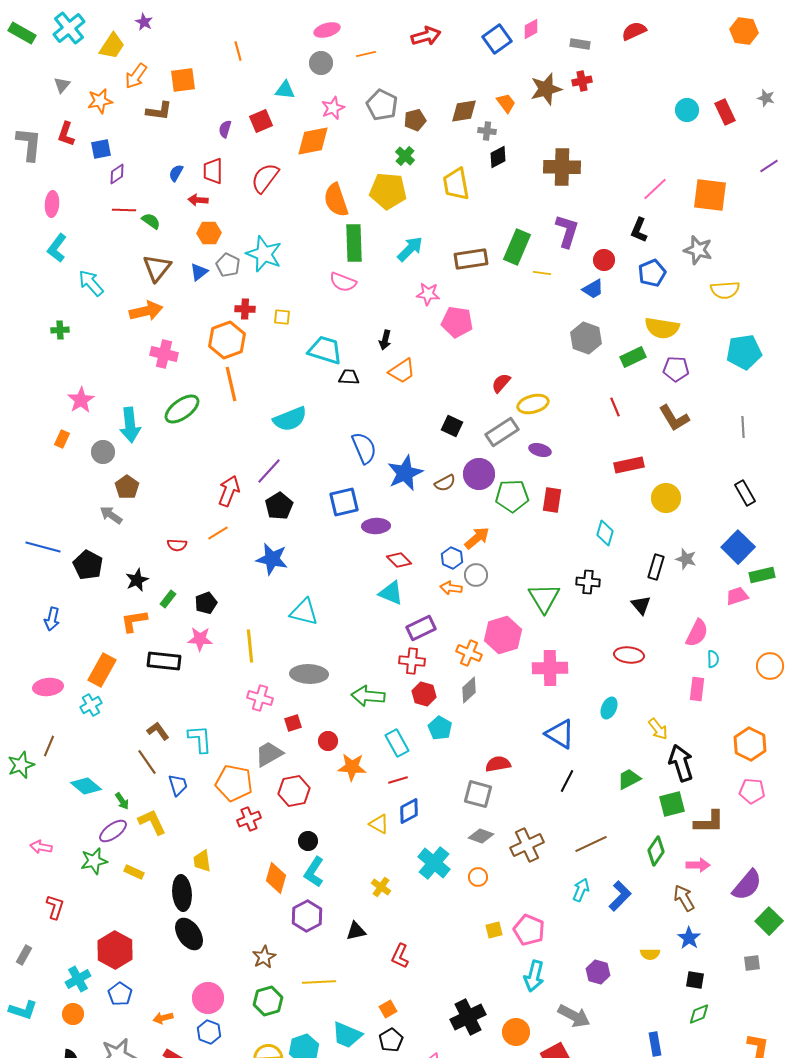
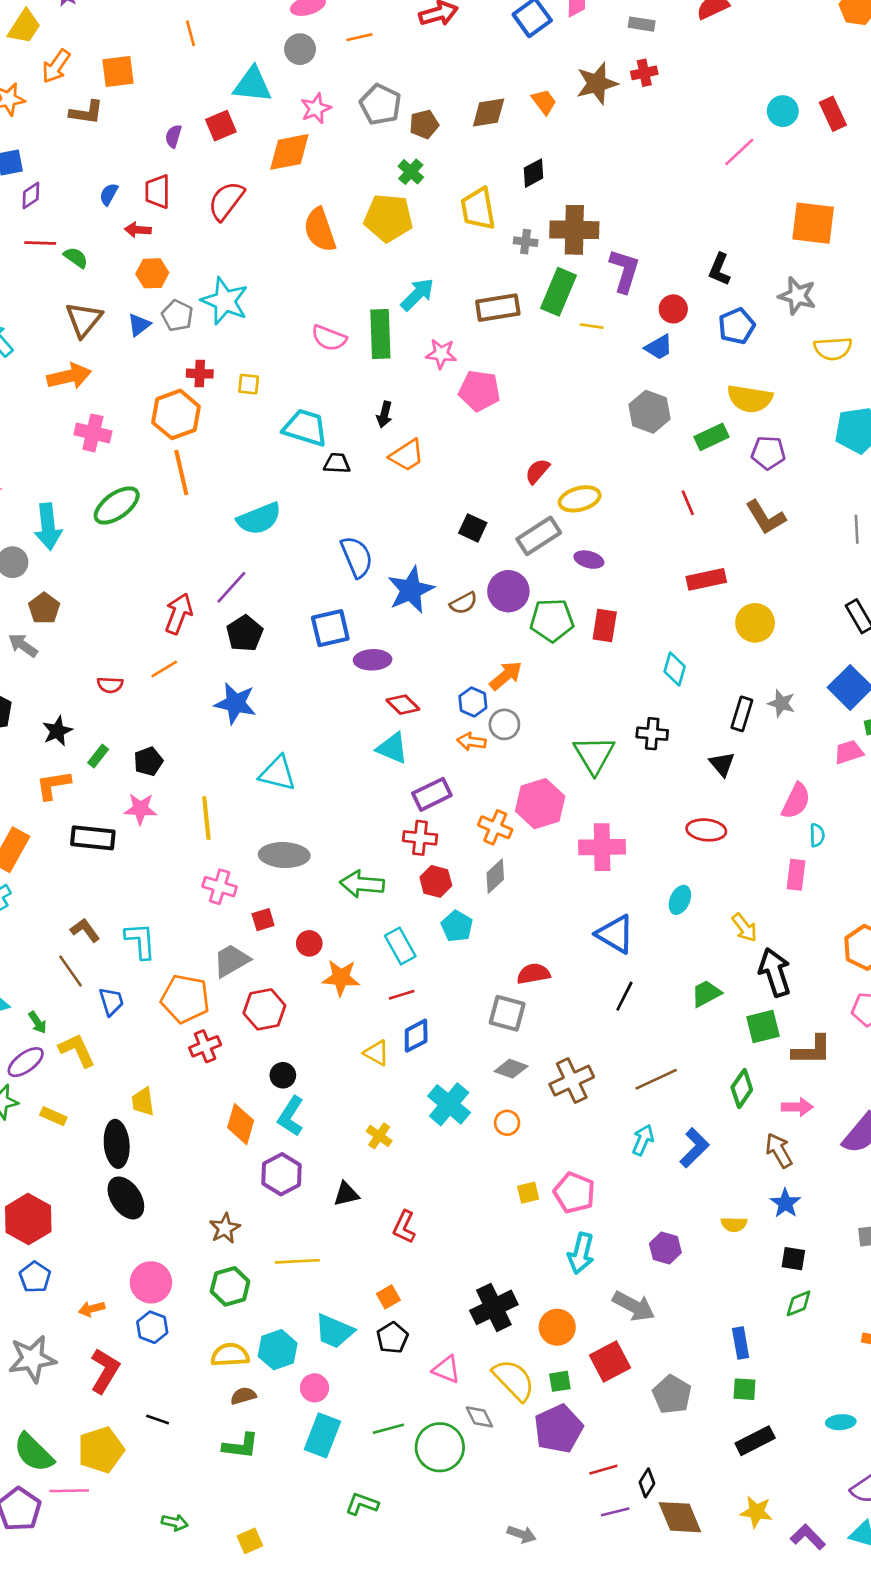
cyan triangle: (285, 90) -> (253, 85), size x1.5
gray cross: (487, 131) -> (526, 242), moved
brown cross: (562, 167) -> (574, 230), moved
pink line: (655, 189) -> (739, 152), moved
green rectangle: (354, 243) -> (380, 334), moved

